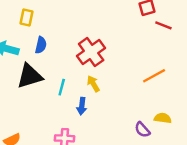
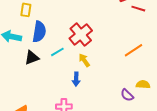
blue semicircle: (41, 45) -> (39, 32), size x1.5
black triangle: (30, 76) -> (32, 58), size x0.7
cyan line: (62, 87) -> (57, 52), moved, turned 48

